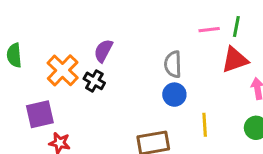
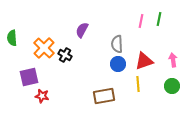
pink line: (209, 30) -> (141, 21), turned -72
purple semicircle: (103, 51) -> (82, 30), moved
red triangle: (235, 60) -> (144, 61), moved

